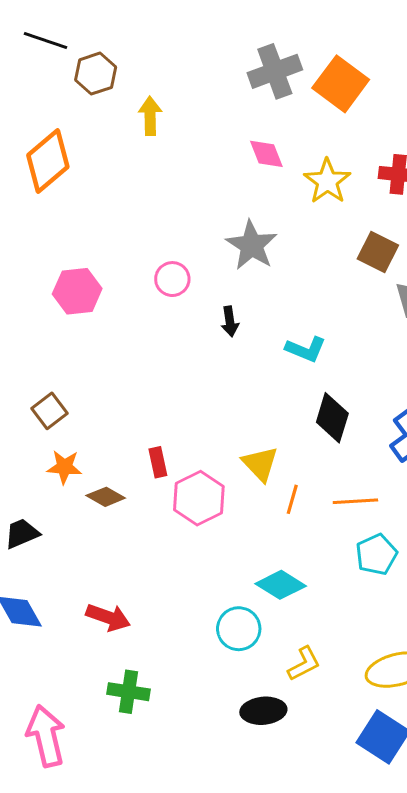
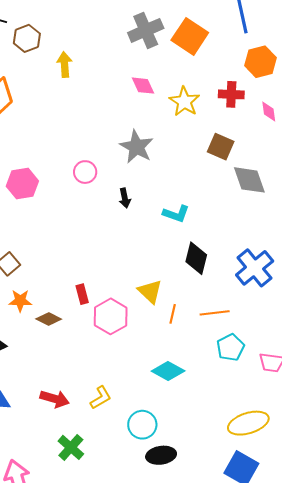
cyan circle: (239, 629) -> (142, 425), moved
yellow L-shape: (304, 664) -> (101, 398), moved
green cross: (128, 692) -> (71, 447), turned 36

